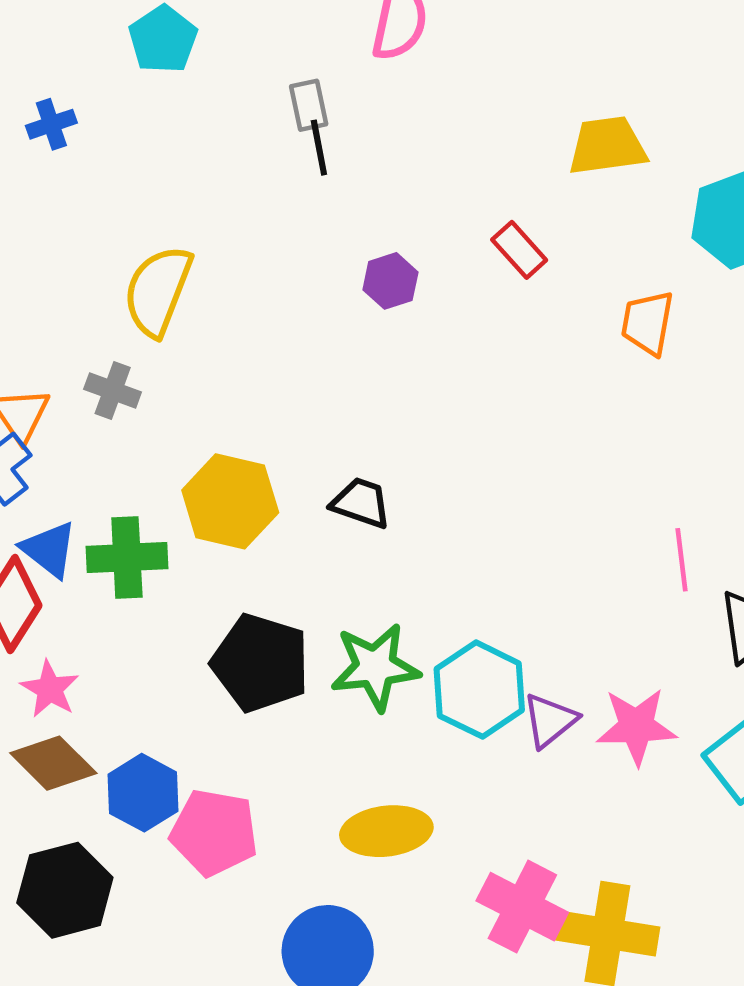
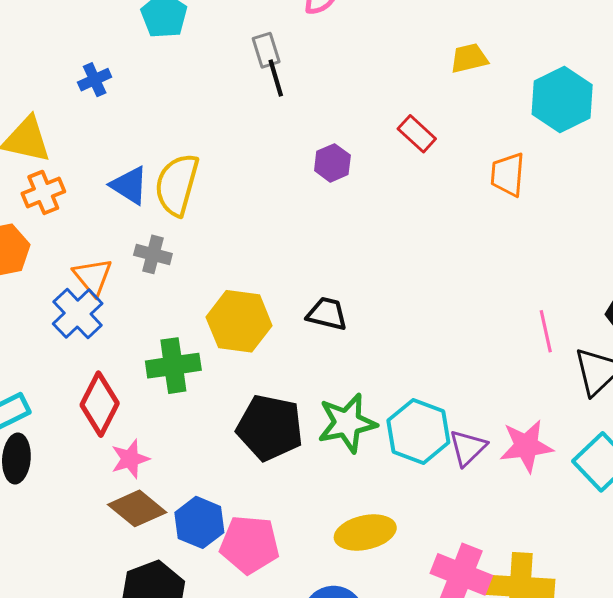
yellow trapezoid: (607, 146) -> (469, 58), size x0.7
blue triangle: (49, 549) -> (129, 185), moved
pink star: (50, 689) -> (130, 459), turned 30

